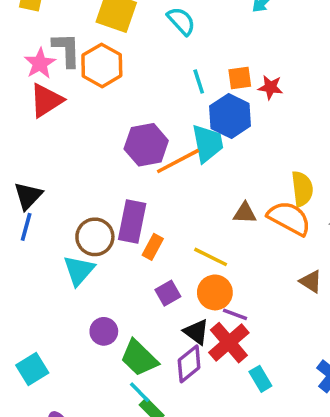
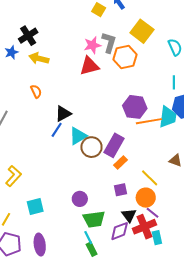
cyan triangle: (79, 270) -> (78, 136), moved
green trapezoid: (139, 358) -> (94, 219), turned -70
cyan rectangle: (260, 379) -> (157, 238), moved

